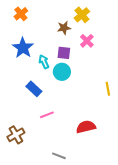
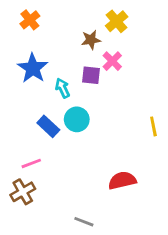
pink cross: (87, 41) -> (112, 61), moved
cyan circle: (62, 72) -> (77, 119), moved
pink line: (47, 115) -> (31, 163), moved

